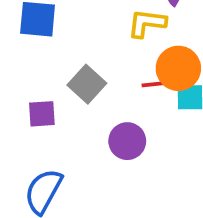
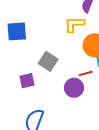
red line: (155, 84) -> (86, 73), moved

